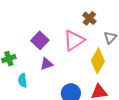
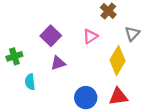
pink triangle: (74, 40) -> (90, 36), size x0.6

